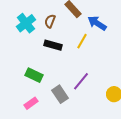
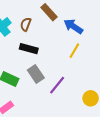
yellow line: (82, 41) -> (74, 51), moved
gray rectangle: (60, 94) -> (36, 74), moved

